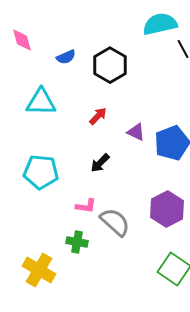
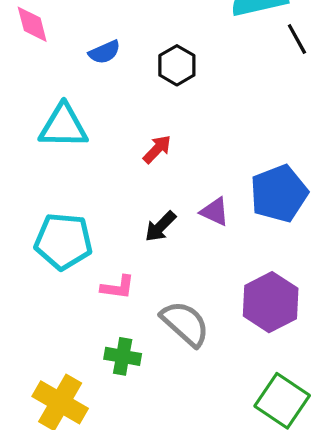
black hexagon: (110, 65) -> (177, 65), size x0.7
purple triangle: (136, 132) -> (215, 212), moved
pink L-shape: (86, 206) -> (118, 287), moved

